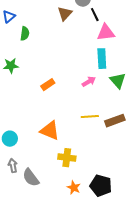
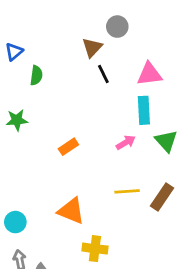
black line: (95, 15) -> (103, 74), moved
brown rectangle: (115, 121) -> (162, 197), turned -36

